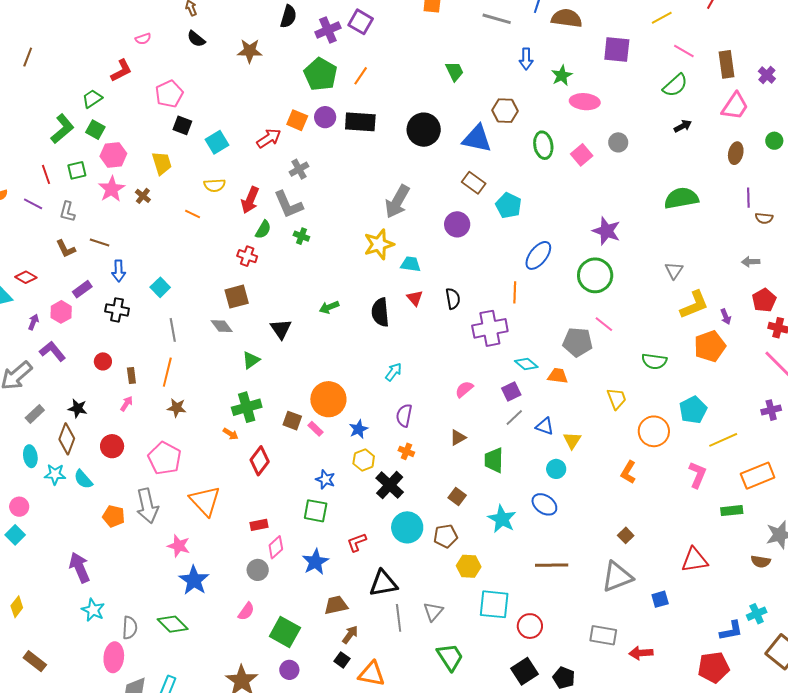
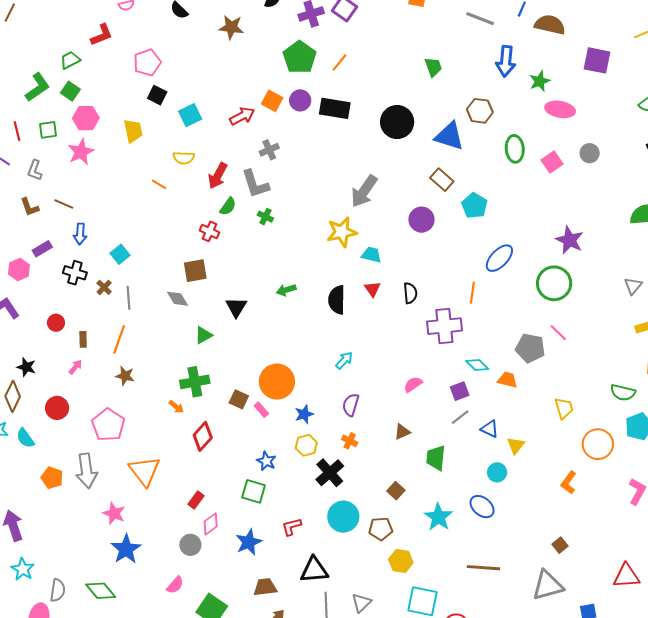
blue arrow: (526, 59) -> (506, 61), size x1.4
brown cross: (143, 196) -> (104, 287), moved
green semicircle: (654, 361) -> (623, 392), moved
red rectangle: (259, 525) -> (196, 500), turned -48

